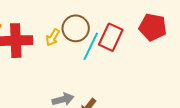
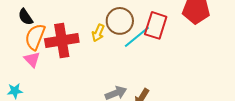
cyan line: (91, 46) -> (137, 37), turned 32

